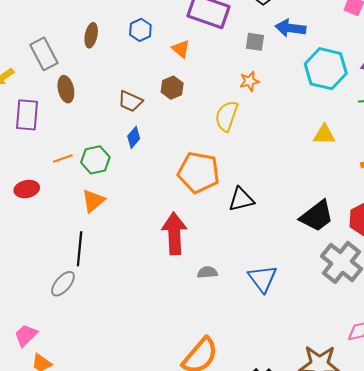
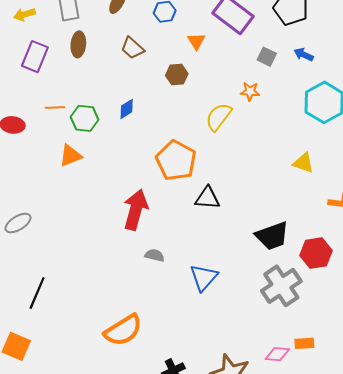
blue arrow: (290, 28) -> (304, 55), size x0.7
brown trapezoid: (130, 101) -> (132, 48), moved
black line: (80, 249) -> (37, 293), moved

